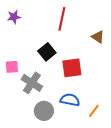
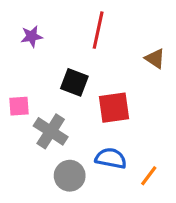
purple star: (14, 17) -> (32, 36), moved
black square: (47, 52) -> (74, 82), turned -30

